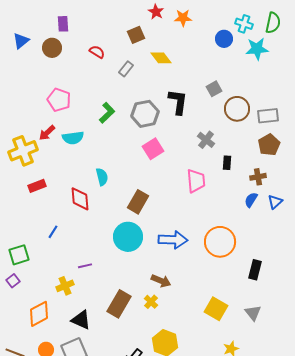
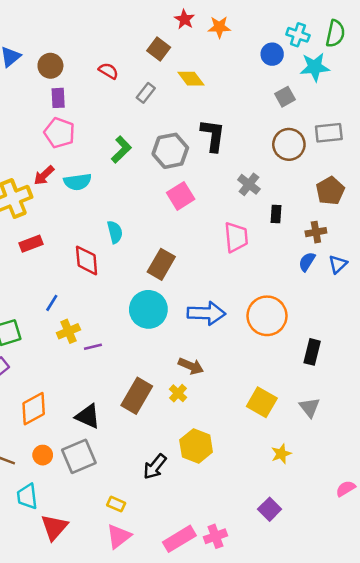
purple rectangle: (63, 24) -> (58, 98), moved
brown square: (136, 35) -> (159, 49), turned -30
gray square: (214, 89) -> (285, 97), moved
gray rectangle: (268, 116) -> (329, 133), moved
yellow cross: (65, 286) -> (68, 331), moved

